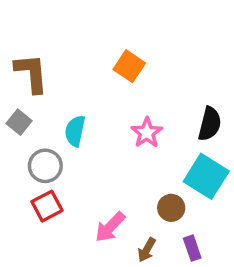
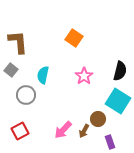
red square: (47, 206) -> (20, 131), moved
brown arrow: (147, 250) -> (84, 131), moved

